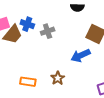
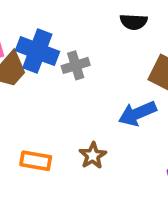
blue cross: (27, 24) -> (37, 51), size x1.5

